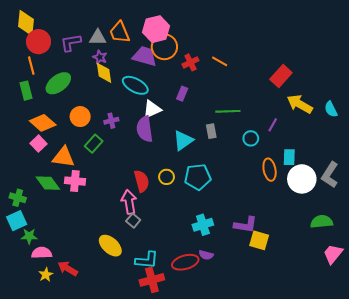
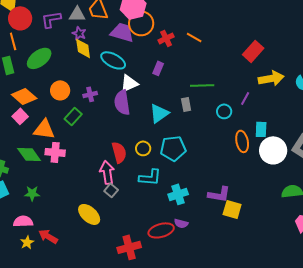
yellow arrow: (300, 104) -> (271, 78), turned 140
green star: (29, 236) -> (32, 193), moved
cyan L-shape: (147, 260) -> (150, 177), moved

